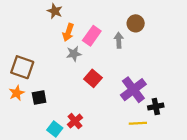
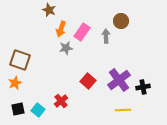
red square: (93, 78) -> (88, 81), moved
black square: (39, 98) -> (18, 109), moved
black cross: (156, 106) -> (143, 87), moved
red cross: (75, 121) -> (61, 101), moved
cyan square: (55, 129) -> (38, 110), moved

